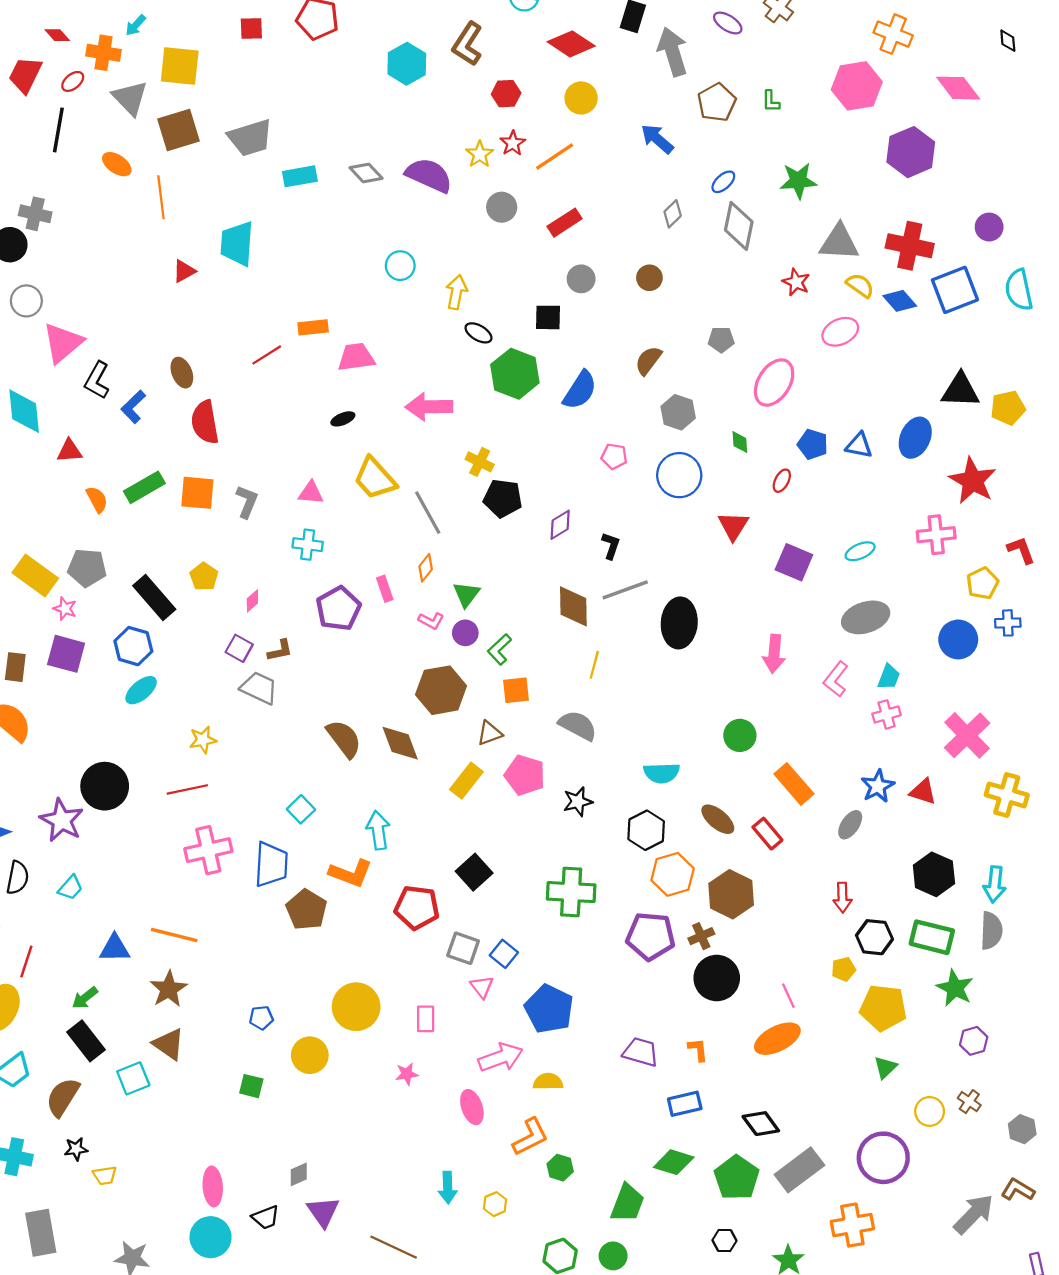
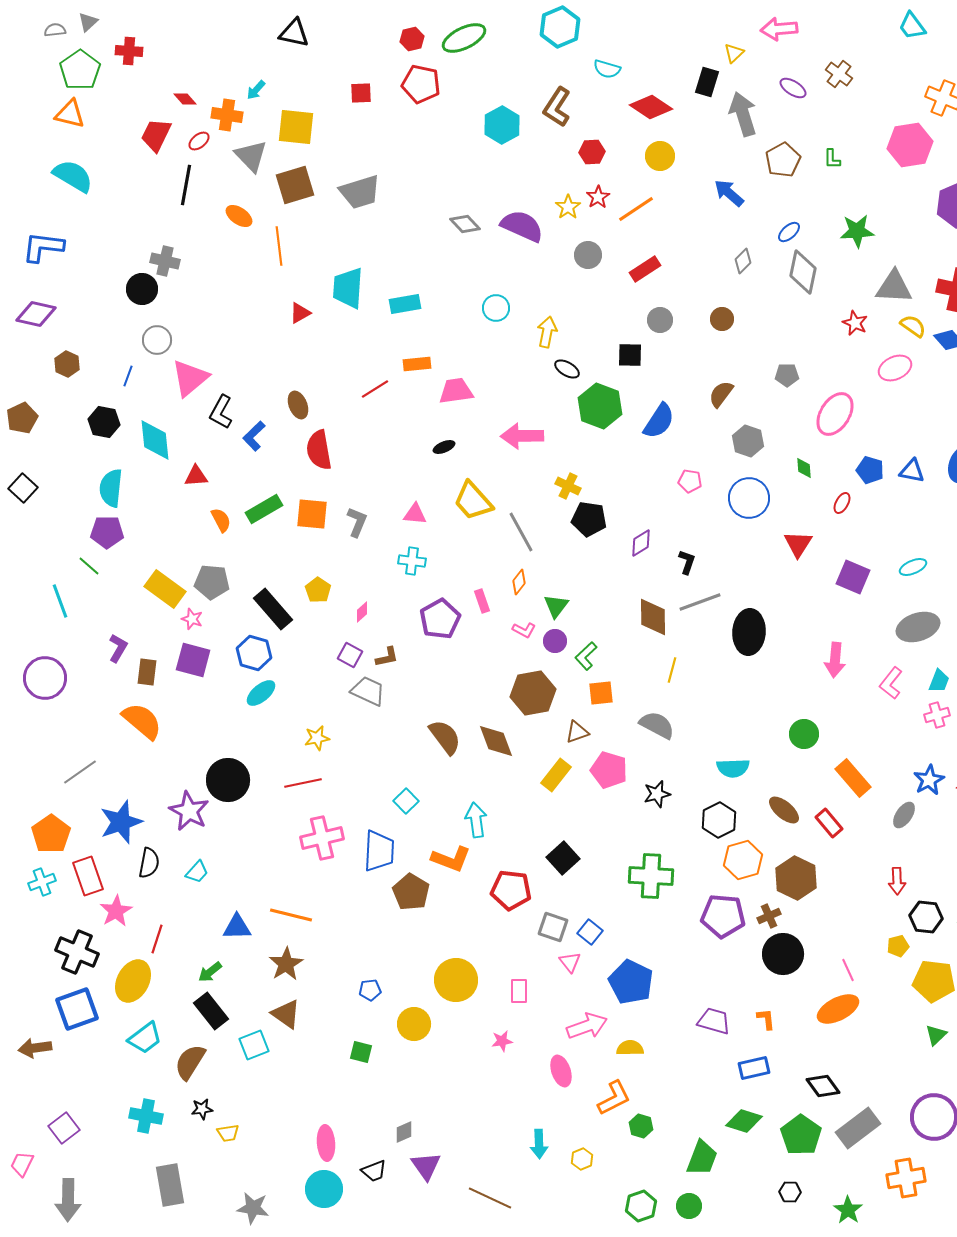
cyan rectangle: (300, 176) -> (405, 304), moved

